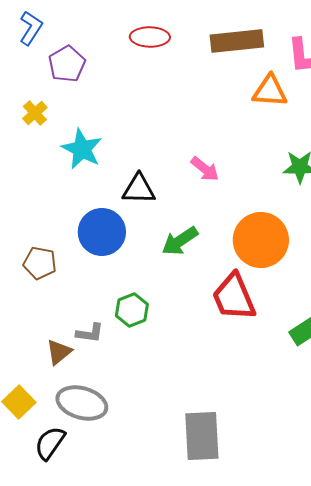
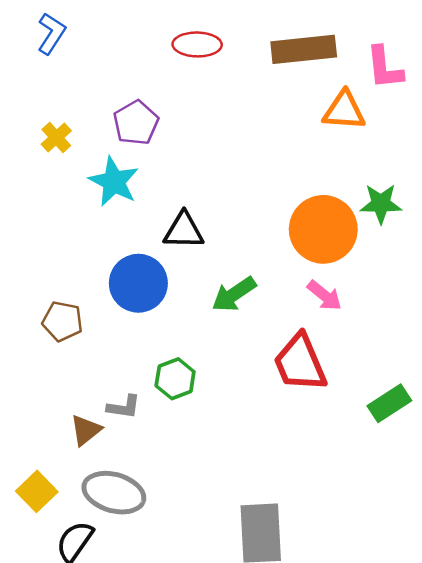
purple pentagon: (67, 64) -> (136, 123), moved
pink arrow: (205, 169) -> (324, 295), moved
orange circle: (261, 240) -> (323, 229), moved

